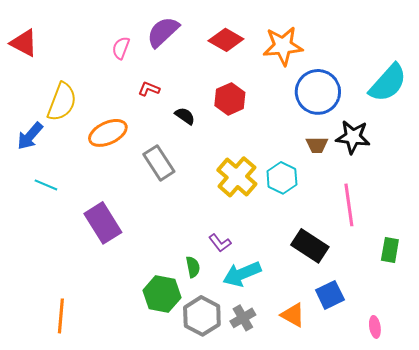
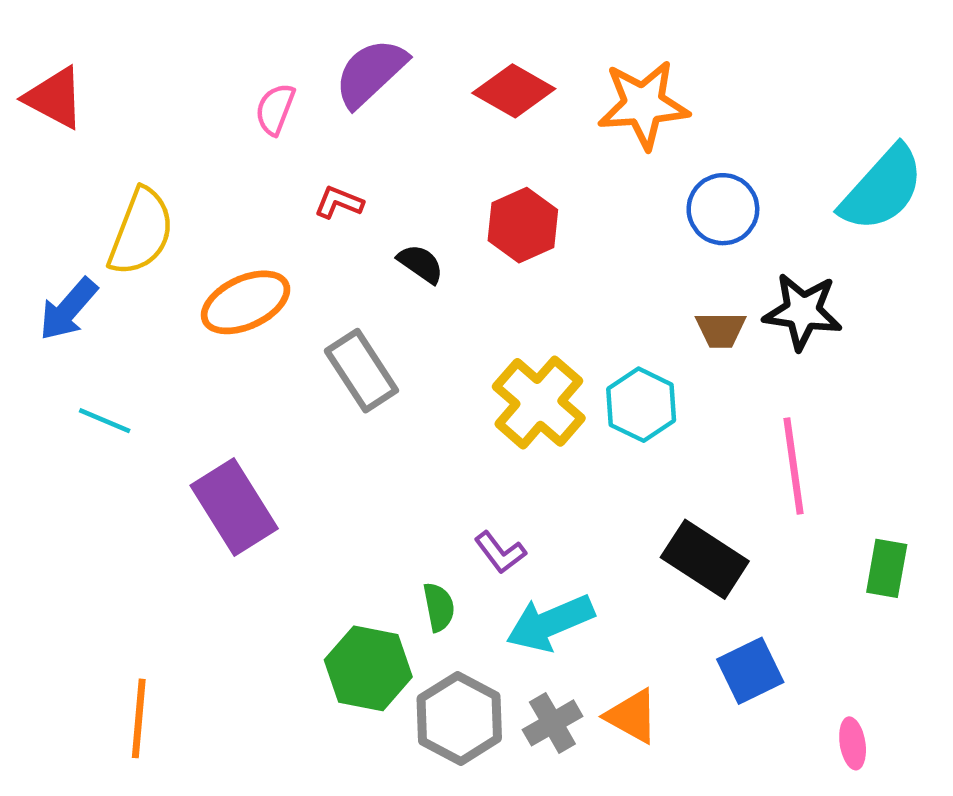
blue circle: (318, 92) -> (723, 209), size x0.7
orange triangle: (293, 315) -> (632, 716), moved

